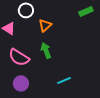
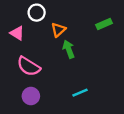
green rectangle: (86, 11) -> (104, 24), moved
green arrow: (46, 50) -> (69, 49), moved

